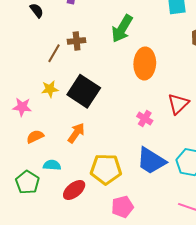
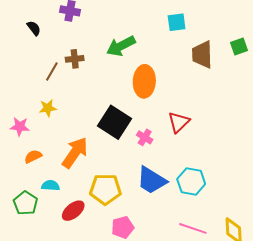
green arrow: (122, 29) -> (121, 46), turned 32
black square: (84, 91) -> (115, 122), moved
orange arrow: (76, 133) -> (75, 153), size x1.5

